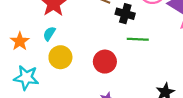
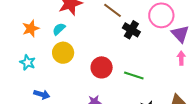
green line: (138, 39) -> (134, 75), moved
cyan star: (26, 78) -> (28, 62), size x0.7

